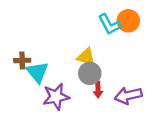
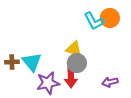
brown cross: (22, 60) -> (12, 62), moved
red arrow: (98, 90) -> (71, 77), moved, size x1.5
purple arrow: (128, 95) -> (110, 82), size x0.7

